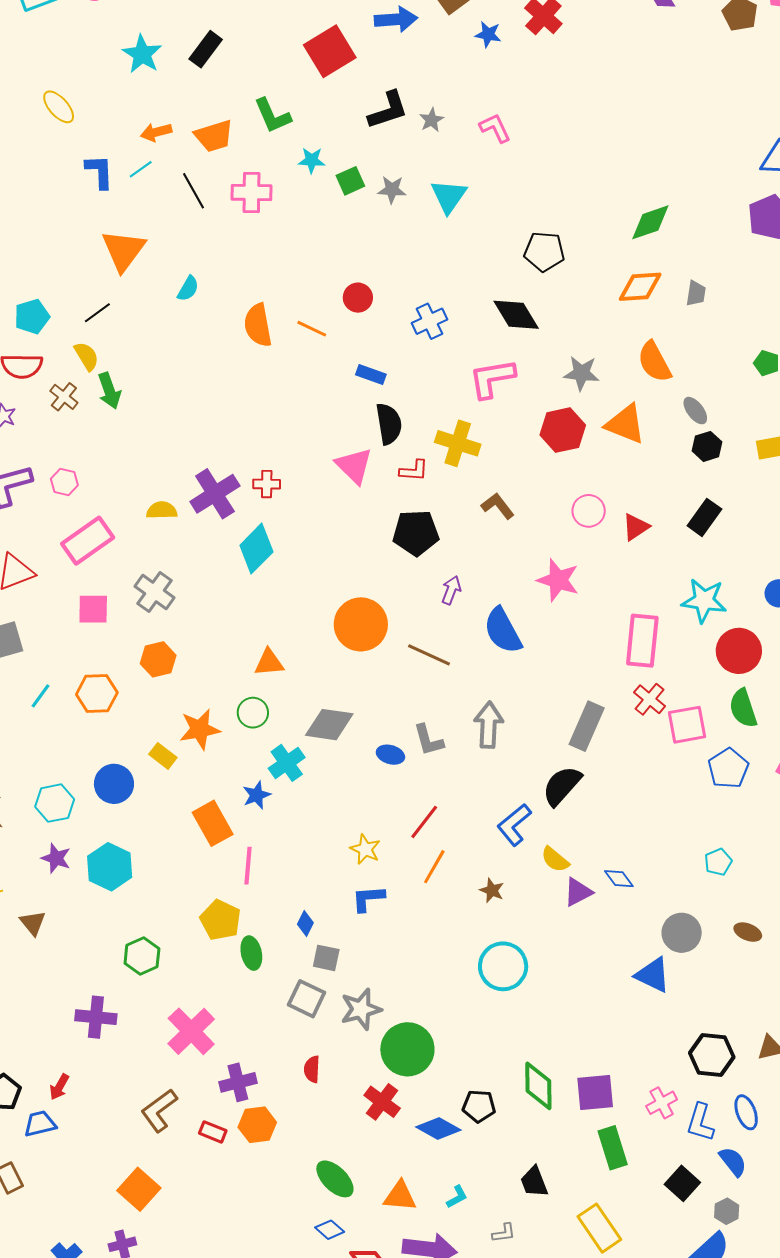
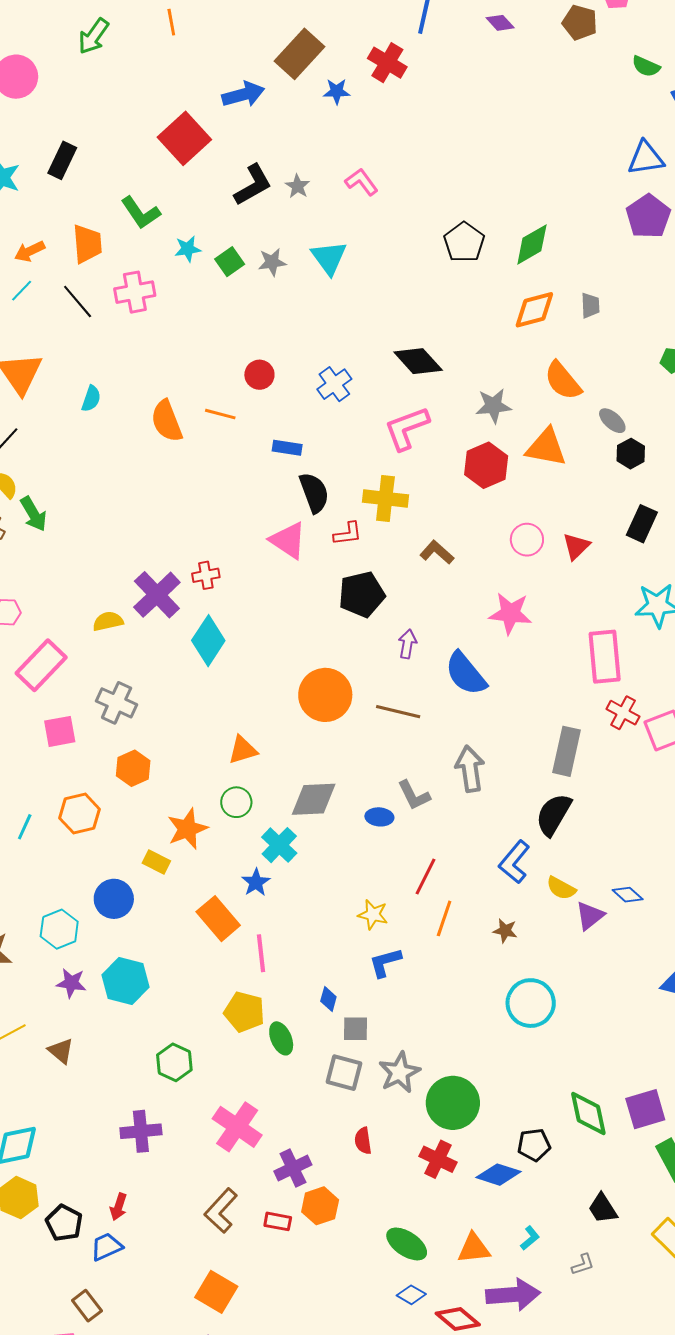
orange trapezoid: (214, 136) -> (87, 244), turned -66
black pentagon: (544, 251) -> (464, 242), moved, turned -30

